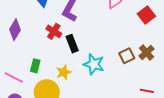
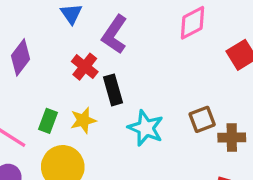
brown cross: (147, 52) -> (232, 138), moved, turned 35
yellow star: (64, 72) -> (83, 120), moved

